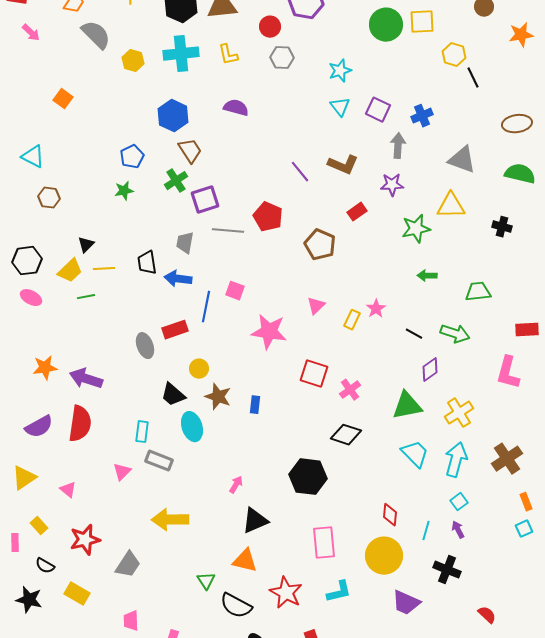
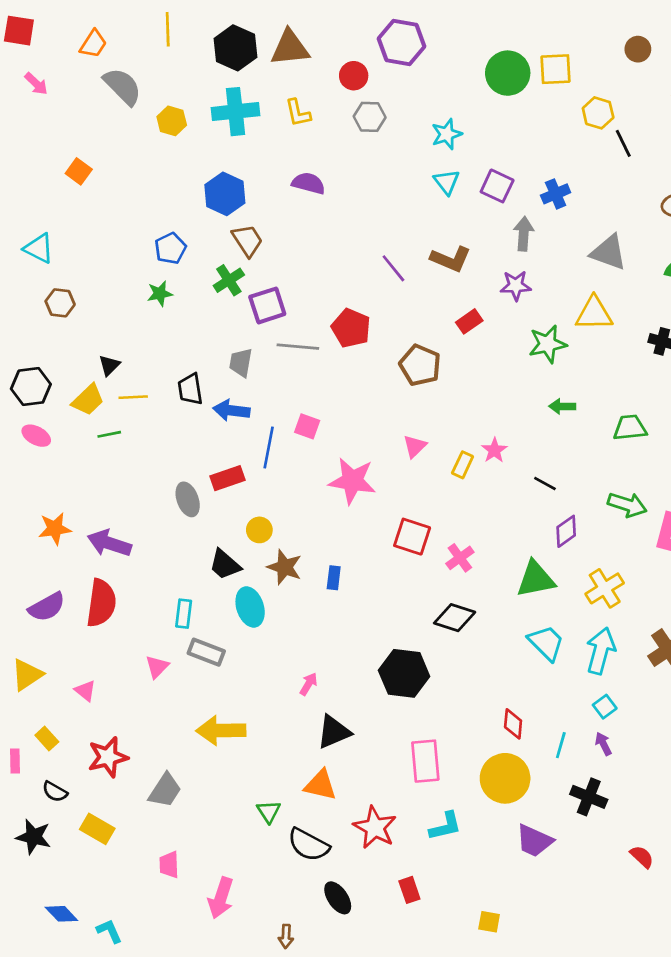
green arrow: (455, 334) -> (627, 505), moved

